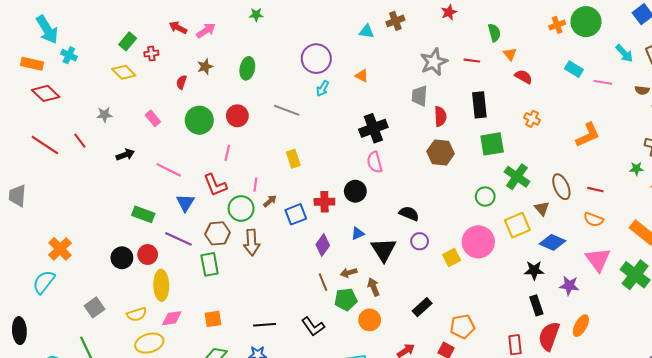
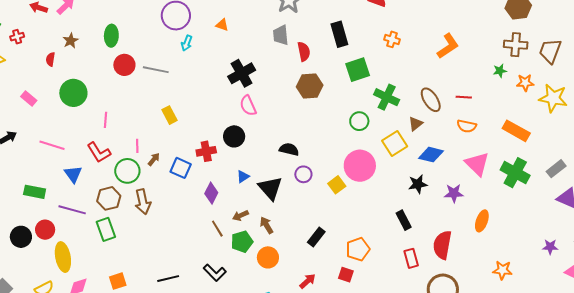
red circle: (237, 116) -> (124, 65), moved
brown triangle: (542, 208) -> (416, 124), turned 42
blue square: (296, 214) -> (181, 168), turned -35
black rectangle: (536, 305) -> (404, 220), moved
orange ellipse: (581, 326) -> (482, 221), moved

